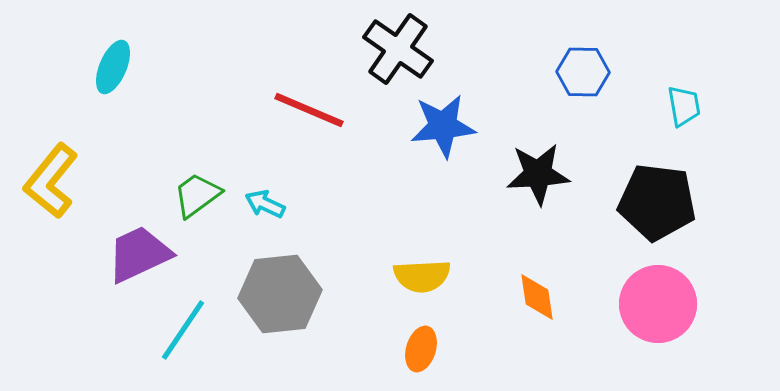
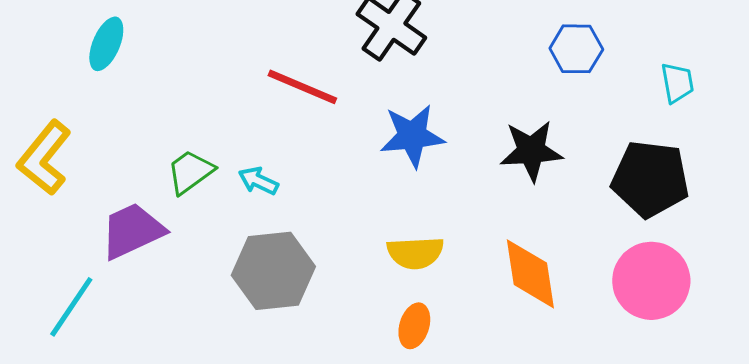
blue star: (443, 126) -> (412, 136), moved
orange diamond: (537, 297) -> (530, 274), size x1.5
cyan line: (183, 330) -> (71, 307), moved

